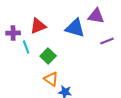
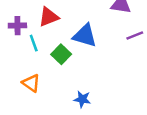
blue triangle: (75, 28) -> (85, 36), moved
orange triangle: (51, 79) -> (31, 83), moved

